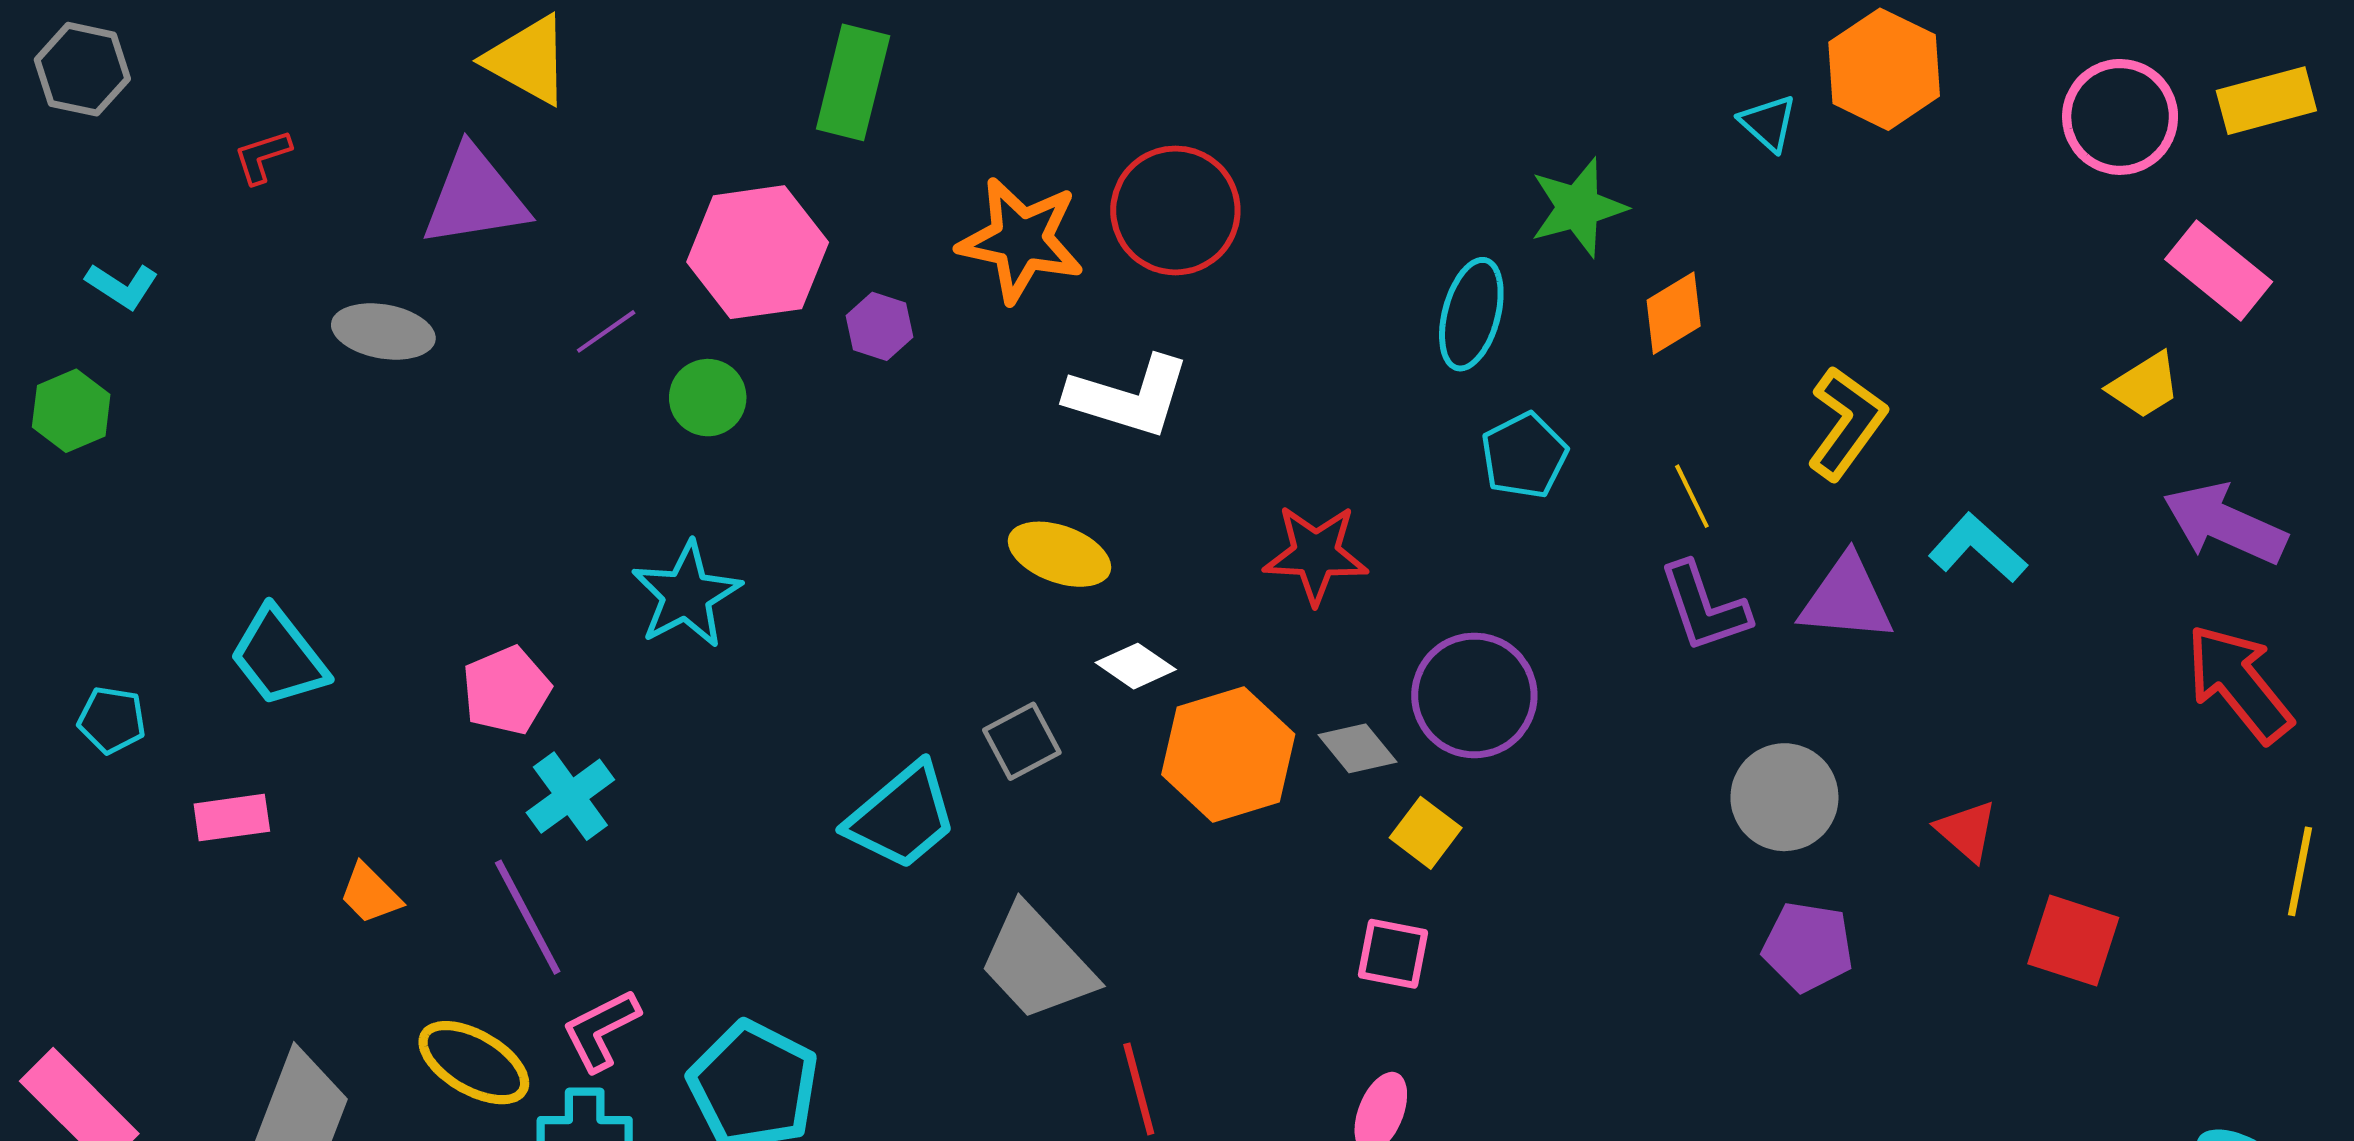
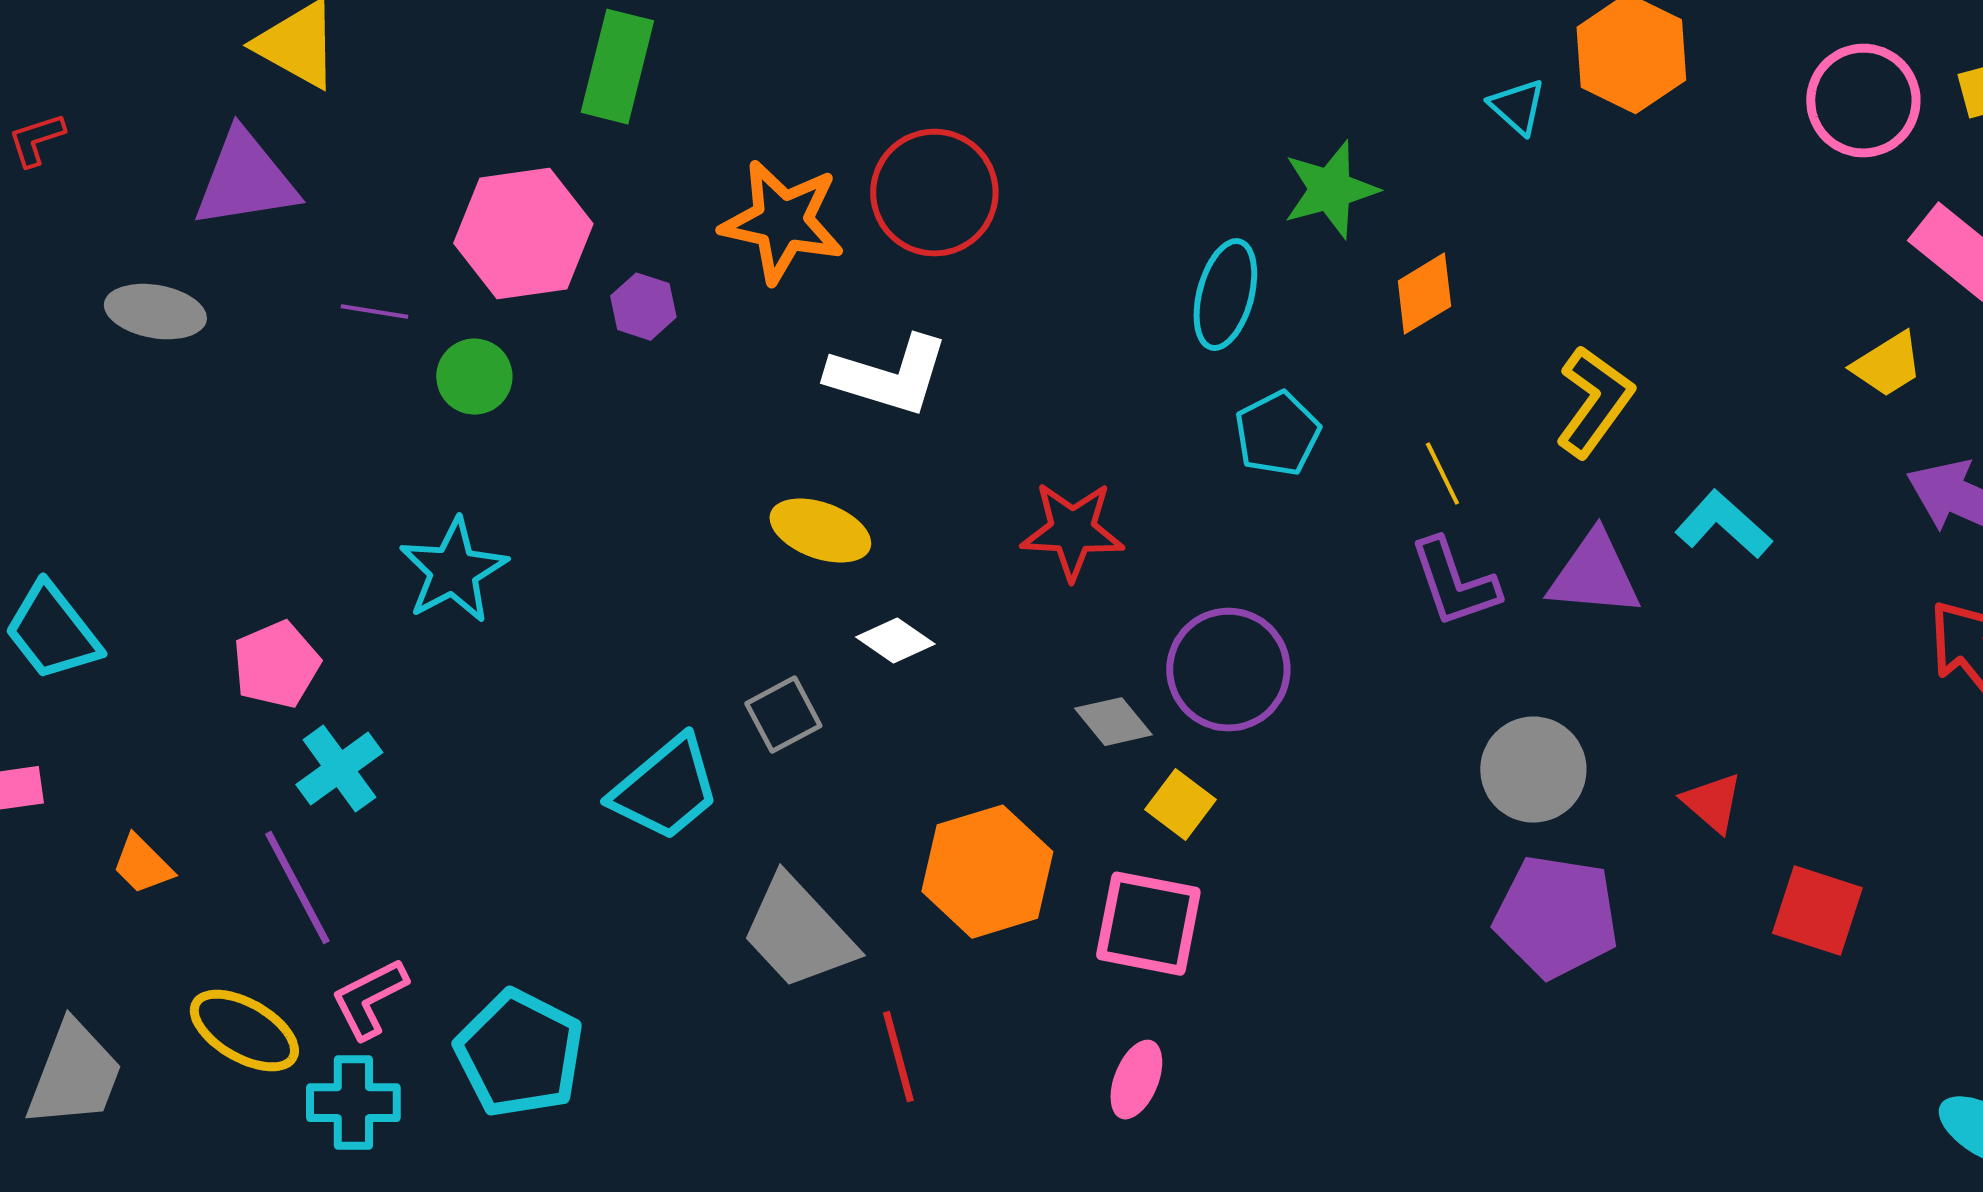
purple line: (606, 331) -> (374, 312), turned 44
orange hexagon: (1228, 754) -> (987, 872), moved
purple pentagon: (1808, 947) -> (1556, 917), size x1.4
pink square: (1393, 954) -> (1148, 924), size x1.5

